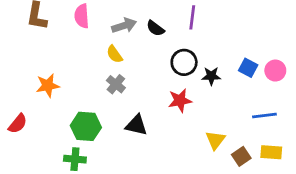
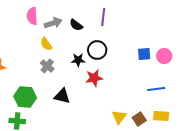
pink semicircle: (82, 16) -> (32, 16), moved
blue square: (248, 68) -> (144, 54), turned -32
black star: (211, 76) -> (78, 60), moved
yellow triangle: (215, 140) -> (119, 117), moved

